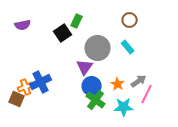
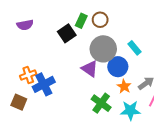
brown circle: (130, 20) -> (100, 20), moved
purple triangle: (85, 67) -> (90, 69), turned -30
blue circle: (92, 86) -> (118, 67), moved
orange cross: (26, 87) -> (28, 75), moved

